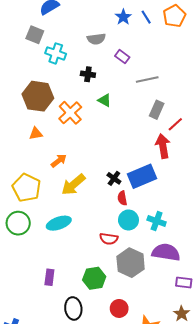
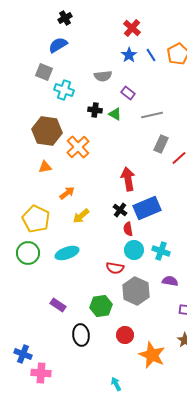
green triangle: (105, 100) -> (115, 114), moved
red arrow: (163, 146) -> (128, 179), moved
yellow arrow: (73, 185) -> (81, 216), size x0.7
purple semicircle: (166, 252) -> (170, 281), size x0.6
purple rectangle: (49, 277) -> (58, 305), turned -63

